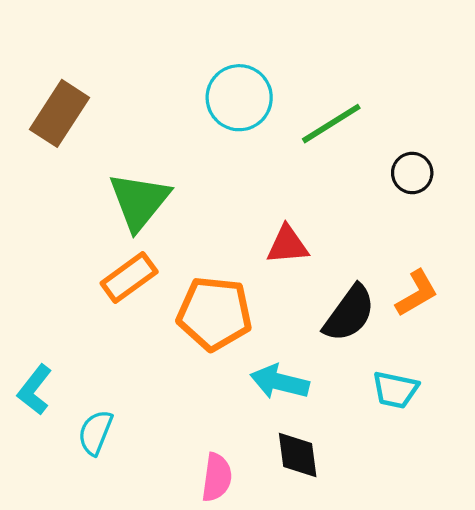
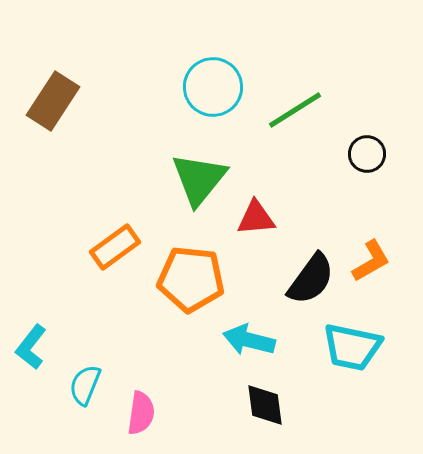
green triangle: (139, 201) -> (199, 179), moved
cyan trapezoid: (395, 390) -> (352, 347), size x1.4
pink semicircle: (217, 477) -> (141, 413), moved

